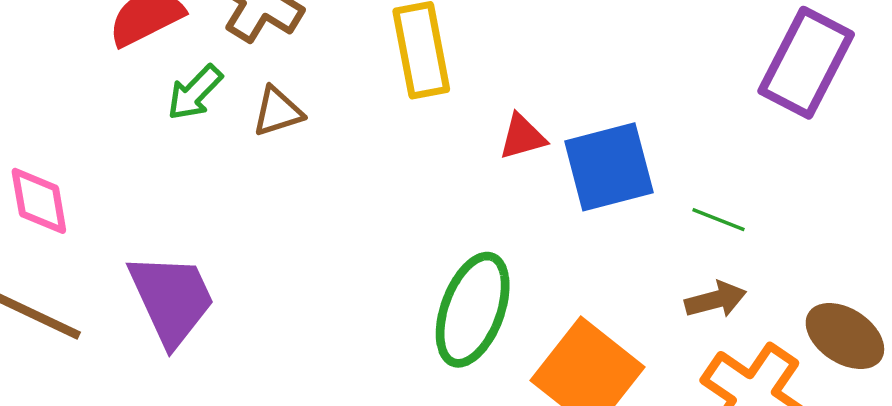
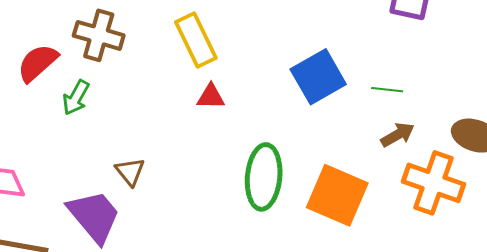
brown triangle: (278, 112) -> (130, 172), moved, turned -36
red triangle: (522, 137) -> (211, 97), moved, turned 32

